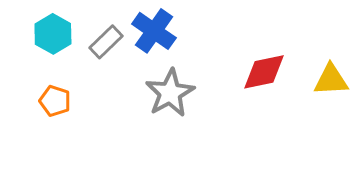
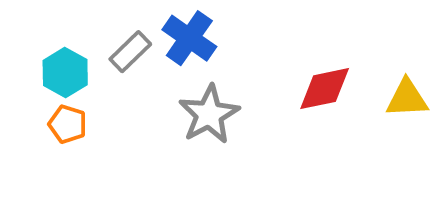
cyan hexagon: (53, 34) -> (65, 73), moved

